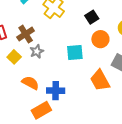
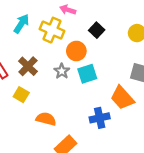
orange circle: (100, 39) -> (76, 51), moved
gray star: (37, 51) -> (62, 71), moved
blue cross: (56, 91) -> (100, 118), moved

